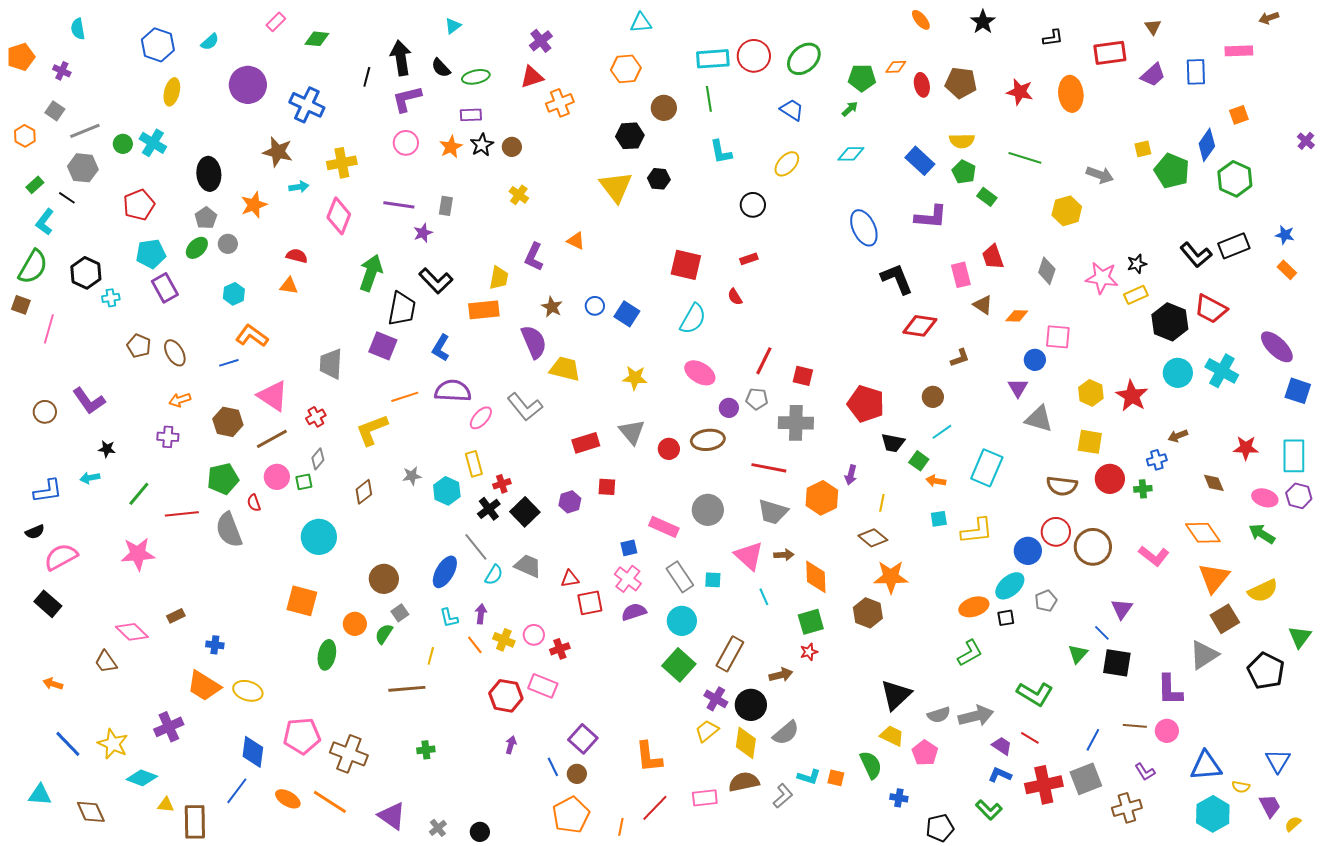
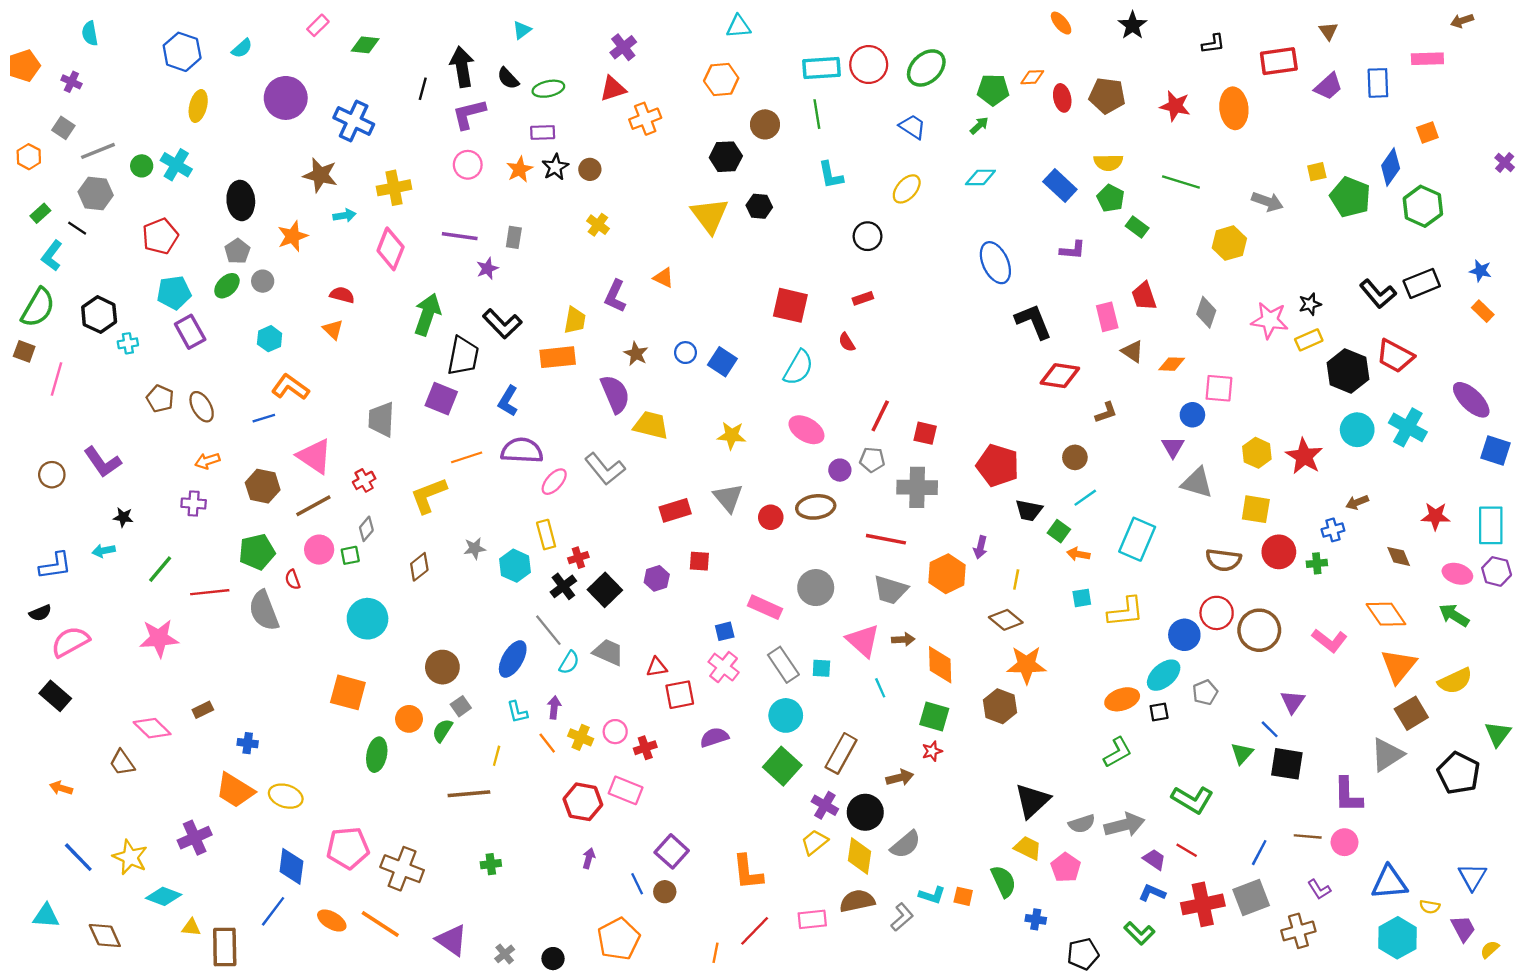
purple L-shape: (931, 217) -> (1073, 250), size x0.7
orange triangle: (289, 286) -> (333, 330), turned 36
purple semicircle: (634, 612) -> (714, 737), moved
green square: (811, 622) -> (934, 717), turned 32
orange pentagon: (571, 815) -> (619, 939), moved

